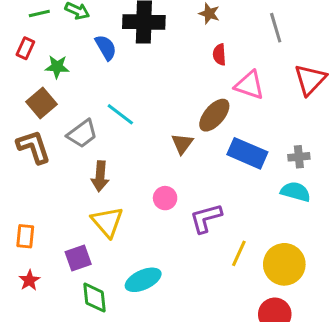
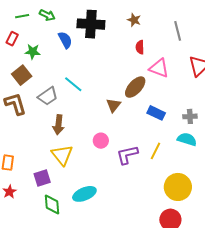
blue rectangle: (247, 153) -> (156, 113), size x0.7
yellow line: (239, 253) -> (155, 151), moved

